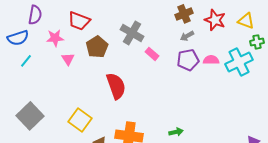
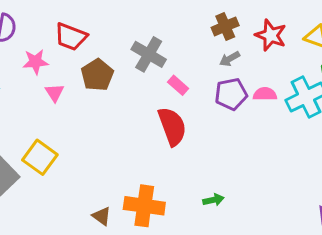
red semicircle: (116, 86) -> (172, 126), moved
yellow square: (80, 120) -> (40, 157), moved

